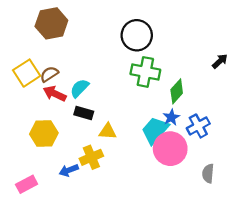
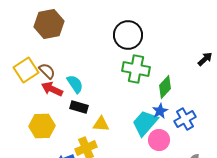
brown semicircle: (49, 74) -> (47, 71), turned 78
cyan semicircle: (79, 88) -> (75, 84), turned 102
pink circle: (170, 149) -> (159, 140), size x0.7

